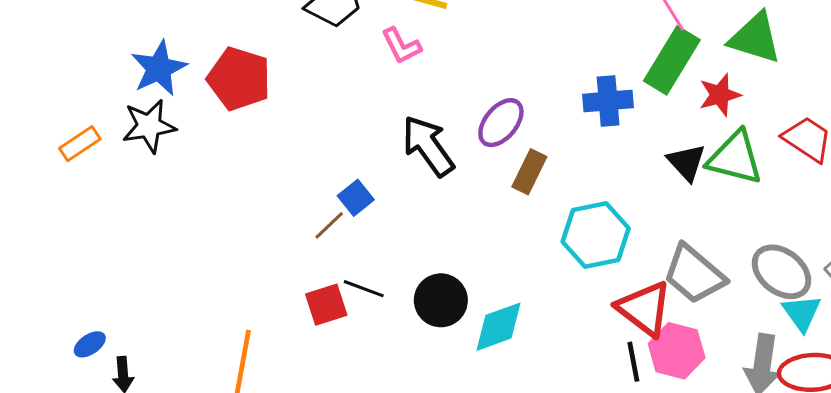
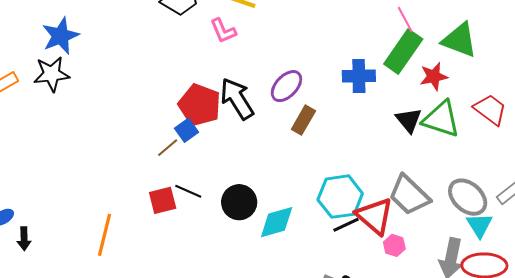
red pentagon: (239, 79) -> (200, 105), moved
cyan hexagon: (596, 235) -> (340, 197), moved
pink hexagon: (677, 351) -> (394, 245), size x0.6
black line: (633, 362) -> (346, 225), moved, turned 72

